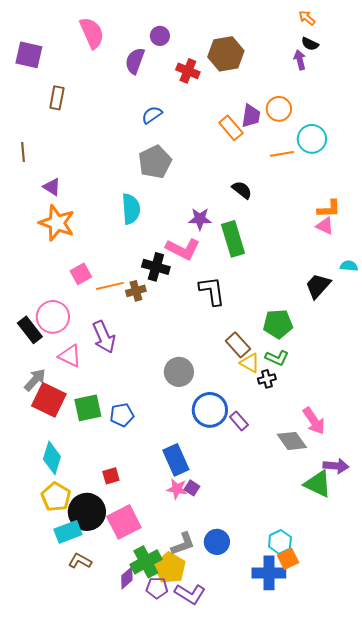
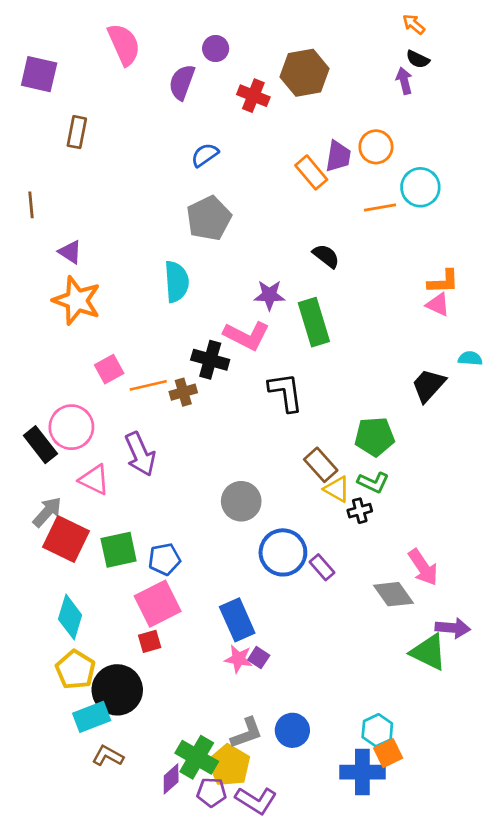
pink square: (124, 522) -> (158, 604), moved
green cross: (146, 562) -> (197, 757), turned -32

